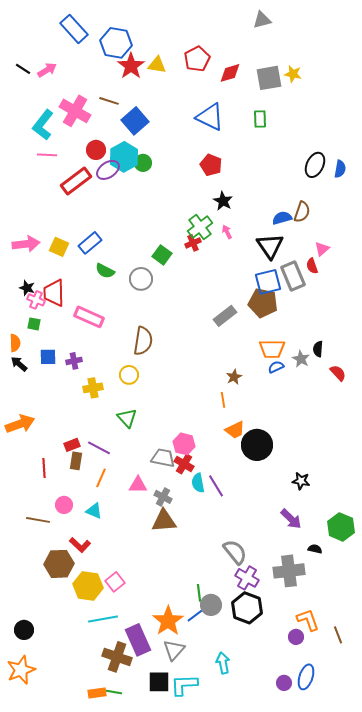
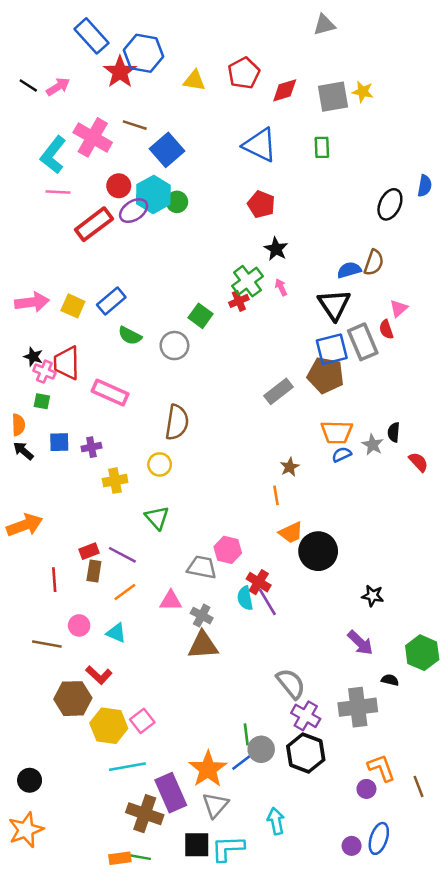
red star: (131, 66) -> (120, 72), moved
blue semicircle: (340, 169) -> (425, 186), moved
red cross: (184, 464) -> (259, 582), moved
orange line: (101, 478) -> (125, 592), turned 30

